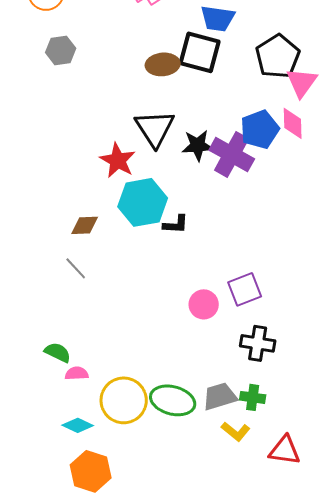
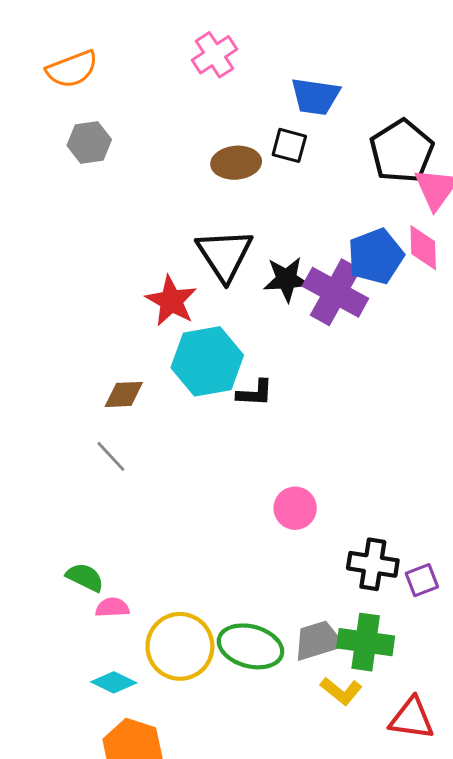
black square: (200, 52) -> (289, 145), size x0.6
purple square: (245, 289) -> (422, 580), moved, size x0.7
green cross: (253, 397) -> (366, 642), size x1.5

